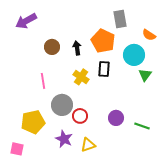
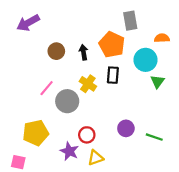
orange semicircle: (149, 35) -> (162, 38), turned 144
pink line: (43, 81) -> (47, 88), turned 49
gray circle: (62, 105) -> (67, 101), moved
red circle: (80, 116) -> (87, 135), moved

